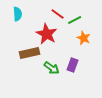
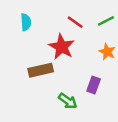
green line: (75, 20) -> (106, 21), moved
green arrow: (52, 68) -> (68, 101), moved

